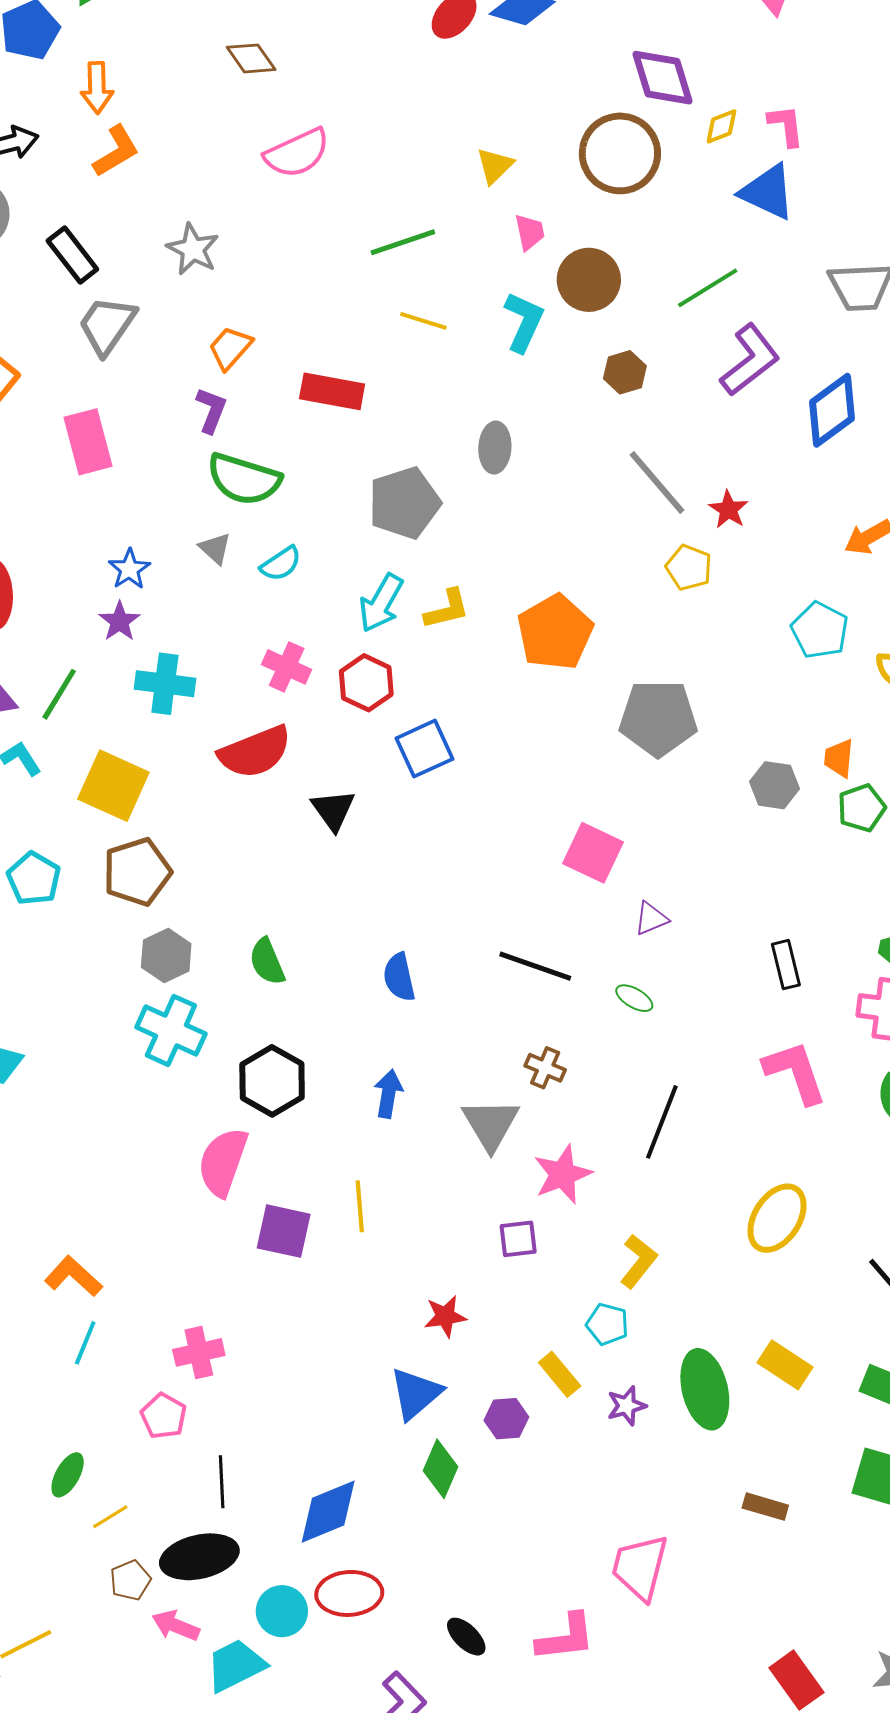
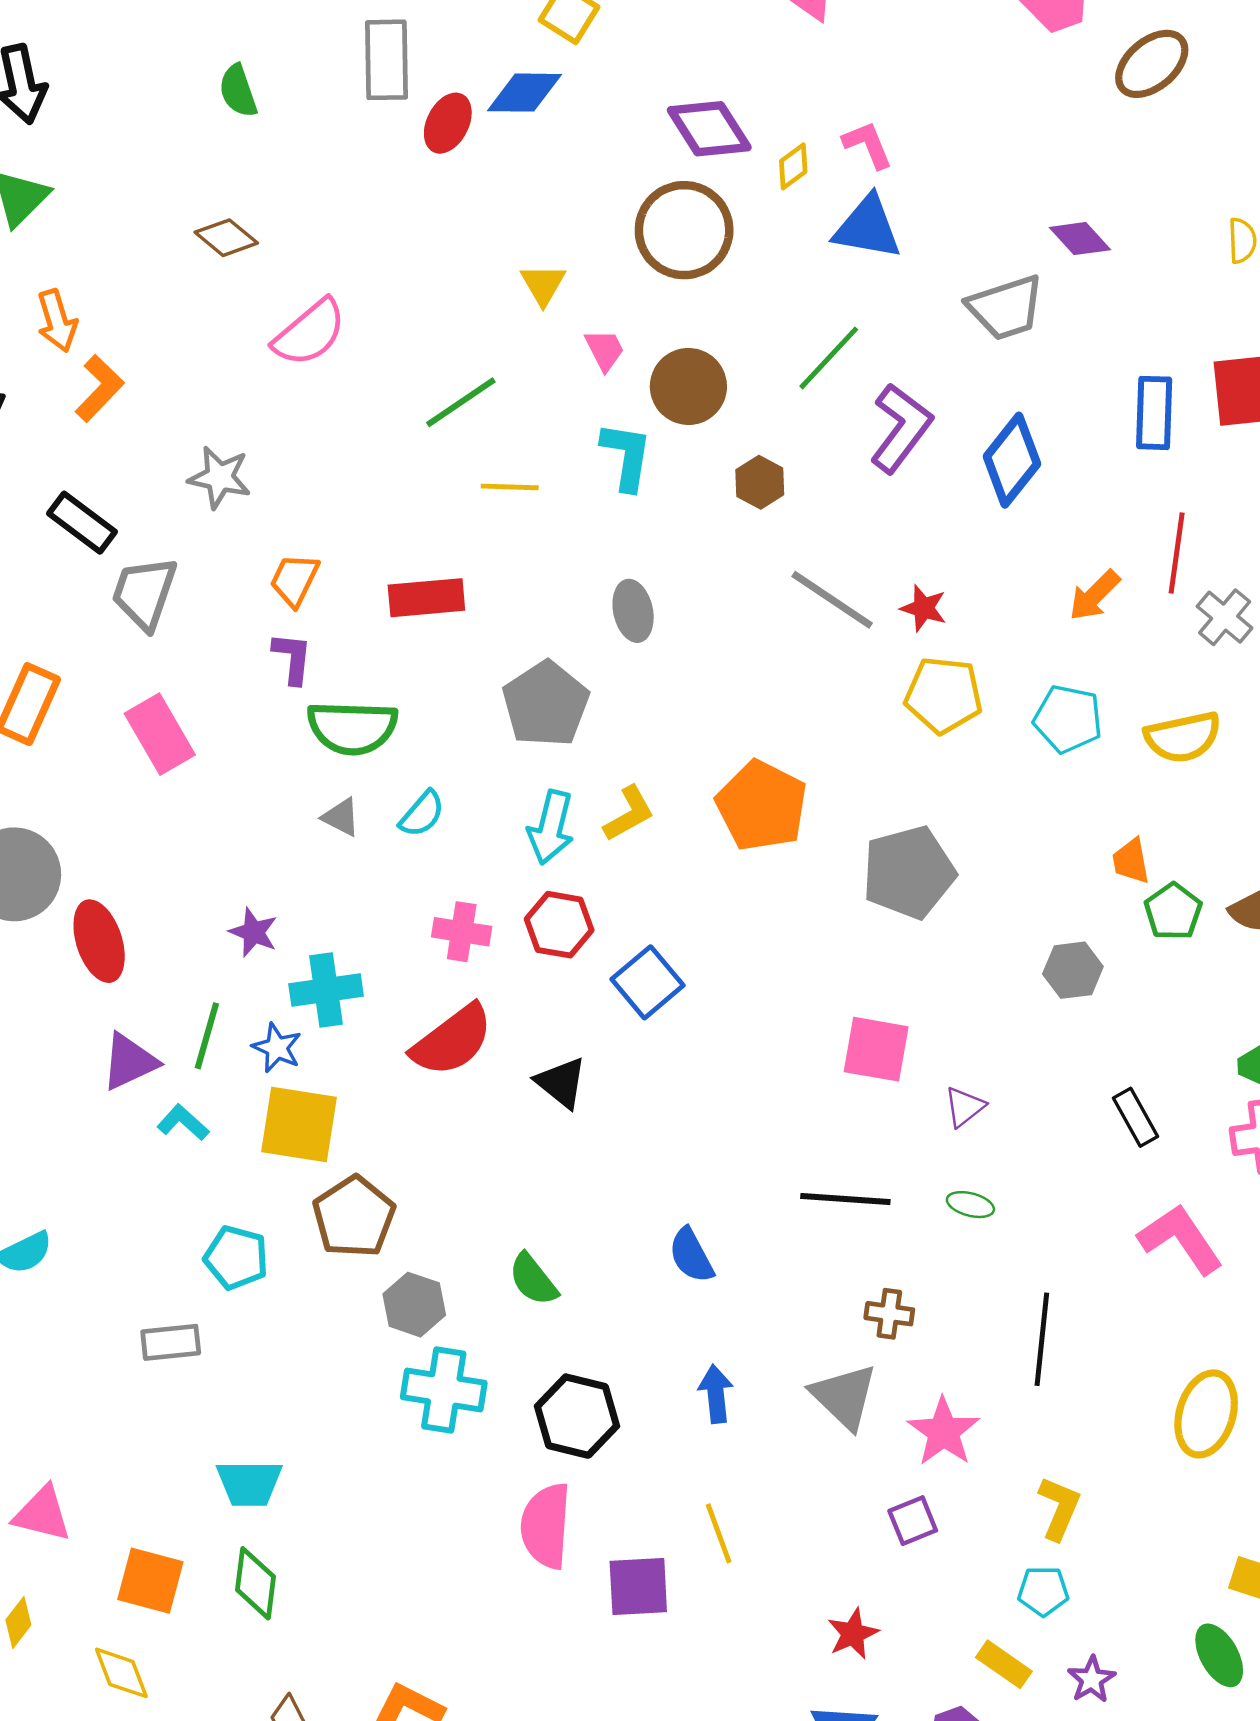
yellow pentagon: (689, 568) -> (944, 695), moved, size x1.4
blue star: (129, 569) -> (277, 1048), moved
gray hexagon: (775, 785) -> (1073, 970), moved
green ellipse: (705, 1389) -> (1219, 1655), moved, size x0.7

